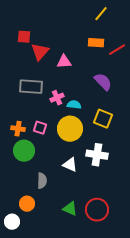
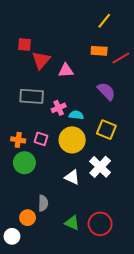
white cross: (97, 155) -> (100, 167), turned 35
gray semicircle: (42, 181) -> (43, 203), moved

